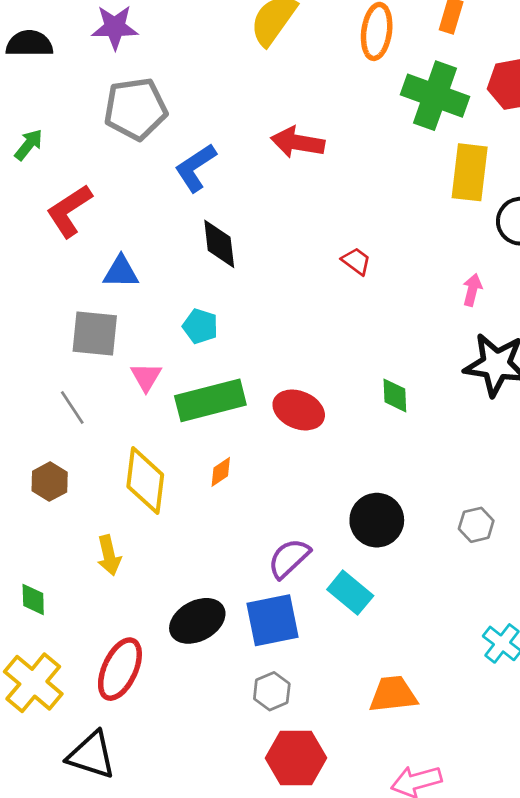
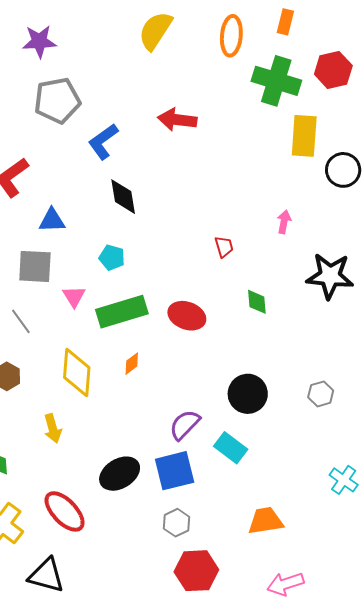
red trapezoid: (356, 261) -> (224, 247), moved, turned 40
pink arrow: (472, 290) -> (284, 222), moved
red ellipse: (120, 669) -> (65, 511), turned -66

